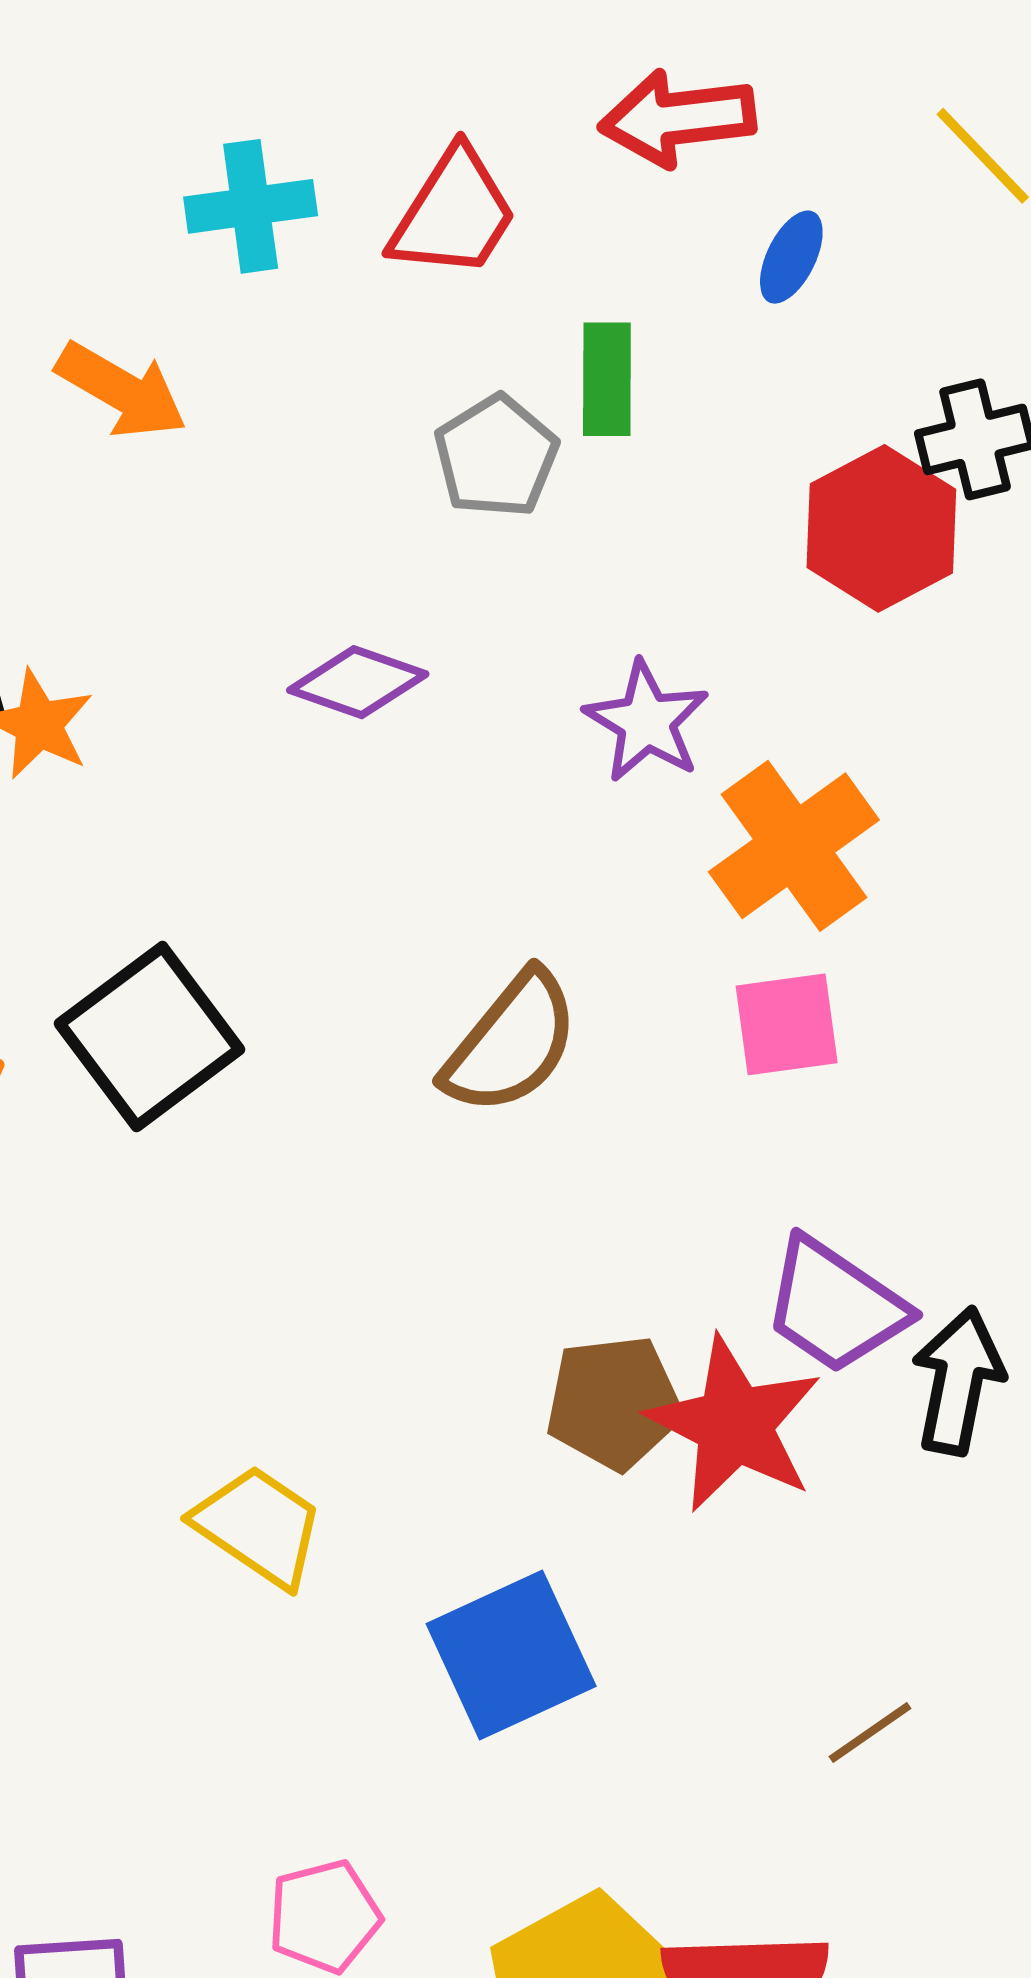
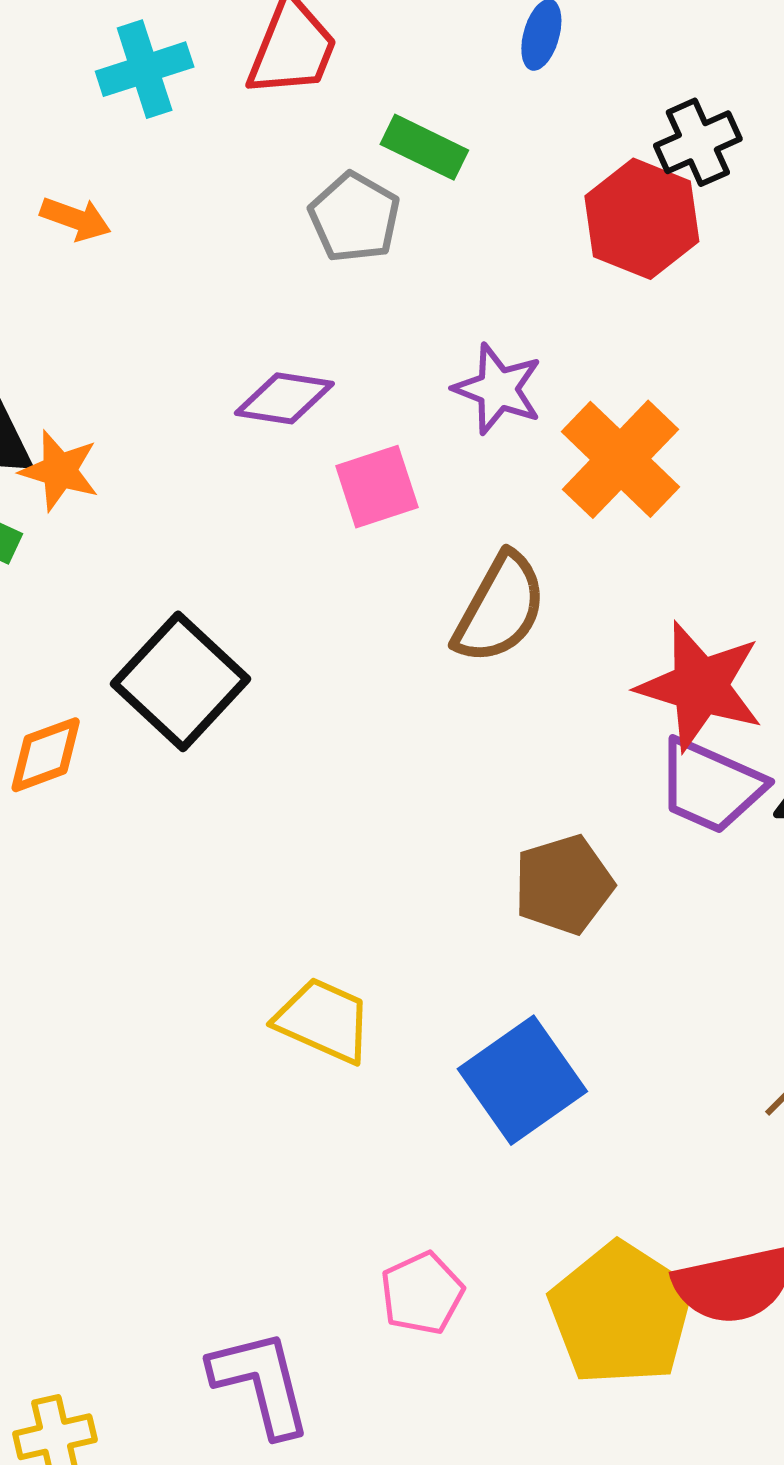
green rectangle: (607, 379) -> (424, 147), turned -54
orange arrow: (121, 390) -> (76, 219), size x0.7
pink square: (787, 1024) -> (377, 487), moved
brown semicircle: (511, 1043) -> (500, 608), moved
red star: (734, 1424) -> (700, 686), moved

